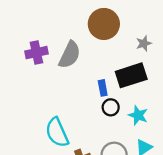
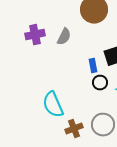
gray semicircle: (70, 55) -> (64, 37), size x0.7

